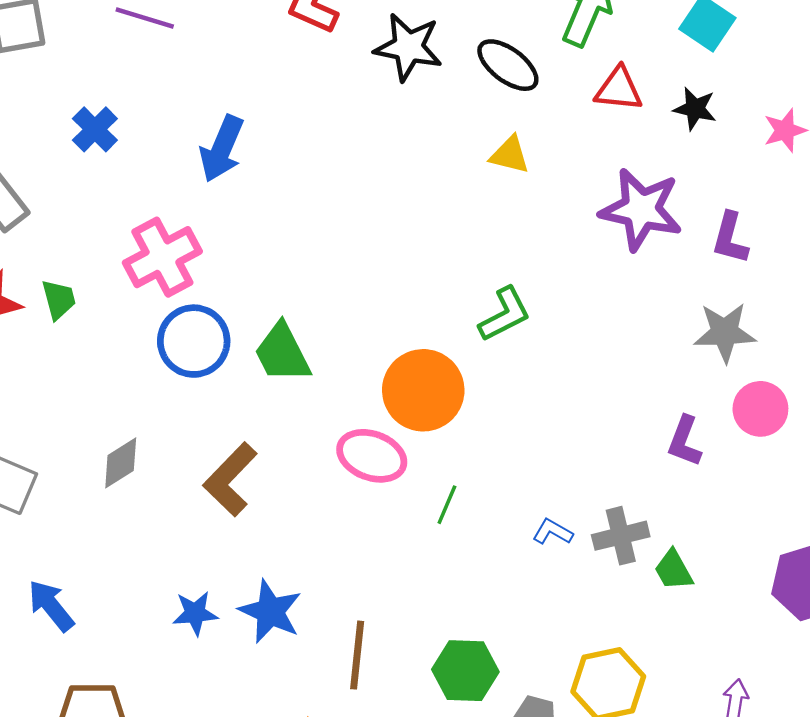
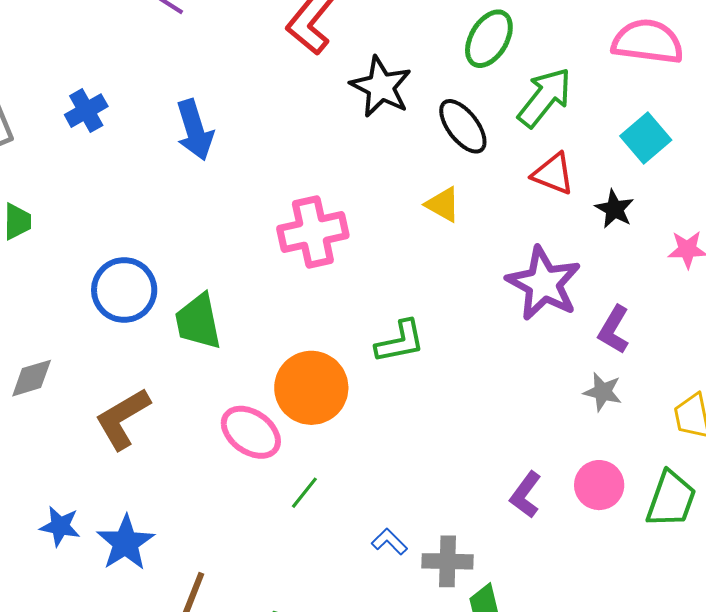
blue cross: (95, 129) -> (86, 111), moved
blue arrow: (222, 149) -> (195, 130), turned -56
pink cross: (162, 257) -> (313, 232), moved
gray star: (725, 332) -> (603, 392), moved, size x0.7

